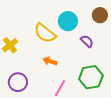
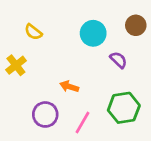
yellow semicircle: (45, 33) -> (33, 32), moved, size x0.6
purple circle: (18, 82) -> (45, 114), moved

